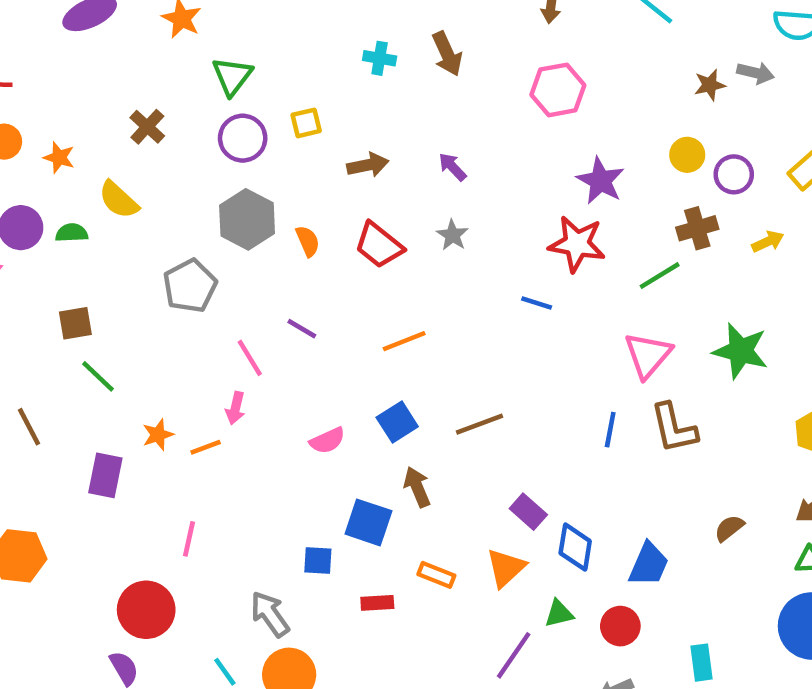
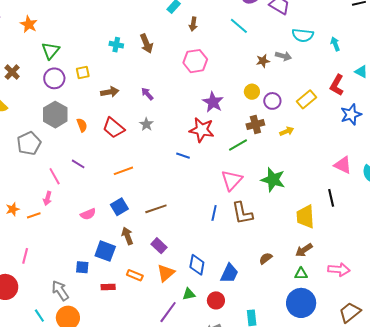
purple rectangle: (528, 512) -> (159, 246), moved

